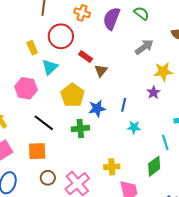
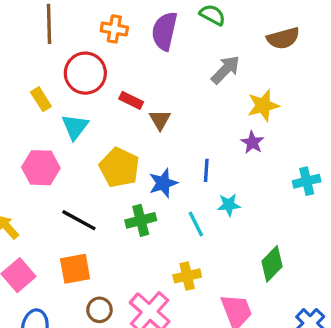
cyan line: (165, 142) -> (196, 224), moved
yellow cross: (112, 167) -> (187, 276), moved

